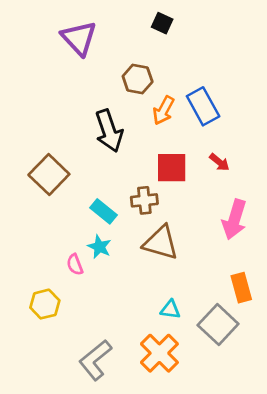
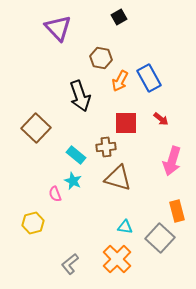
black square: (162, 23) -> (119, 17), turned 35
gray L-shape: (95, 360) -> (70, 264), size x0.7

